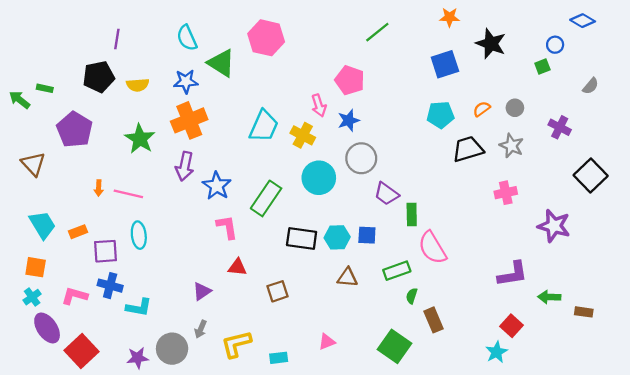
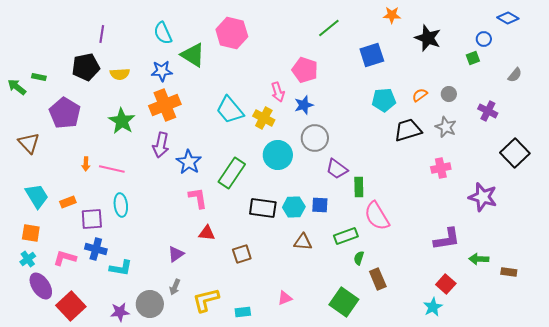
blue square: (445, 64) -> (372, 55), moved
cyan trapezoid: (264, 126) -> (230, 110), turned 116

